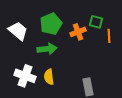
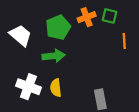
green square: (96, 22) -> (109, 16), moved
orange cross: (78, 32) -> (87, 17), moved

